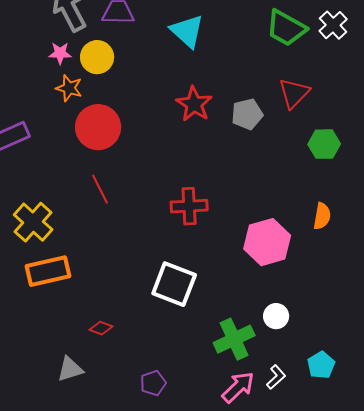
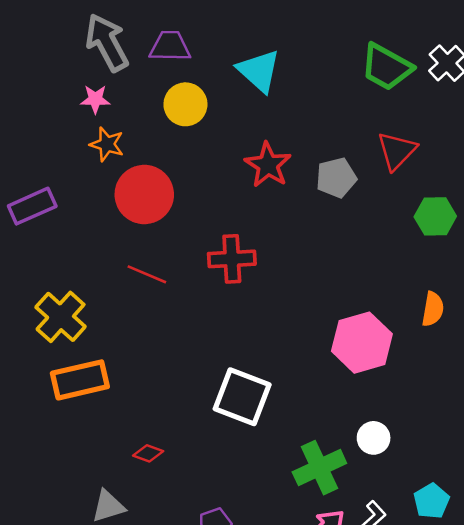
yellow circle: (97, 57) -> (185, 104), moved
red line: (100, 189) -> (147, 274), turned -40
red cross: (189, 206) -> (232, 259), moved

